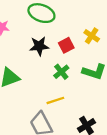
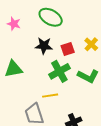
green cross: (61, 72) -> (59, 71), size x1.5

